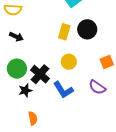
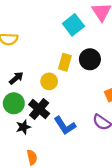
black arrow: (16, 37) -> (16, 78), moved, turned -64
yellow circle: (69, 62) -> (49, 81), moved

